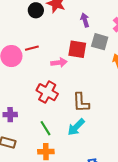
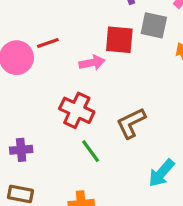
brown L-shape: (81, 102) -> (131, 123), turned 70
cyan arrow: (76, 127) -> (161, 173), moved
green line: (46, 128) -> (91, 151), moved

